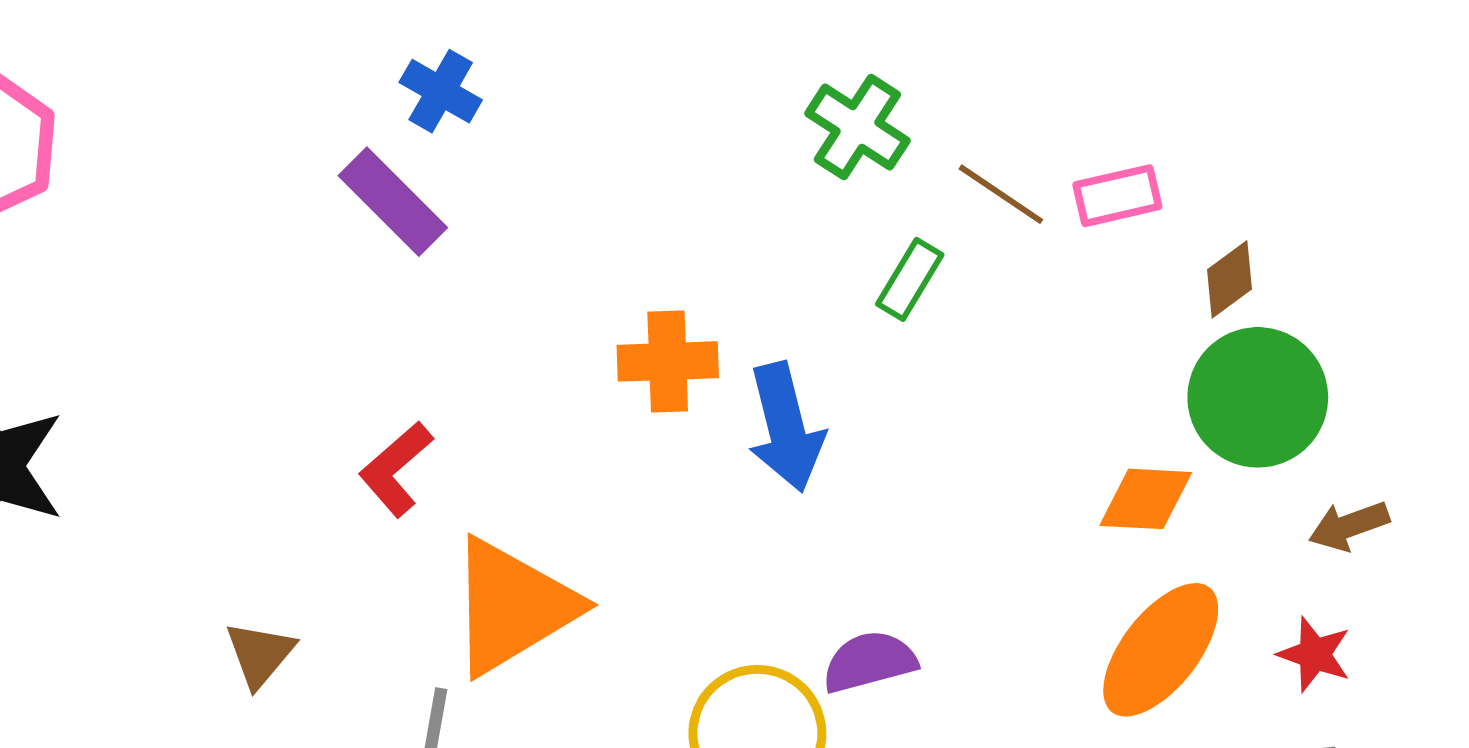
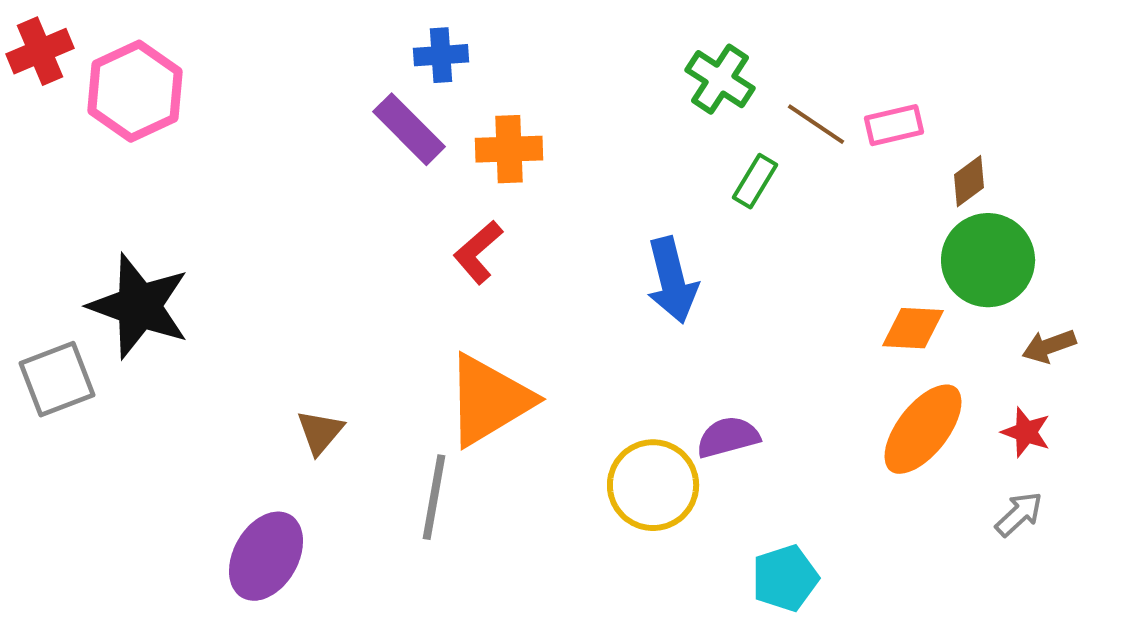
blue cross: (441, 91) -> (441, 55), turned -34
orange cross: (668, 361) -> (509, 149), moved
red L-shape: (396, 469) -> (478, 252), moved

